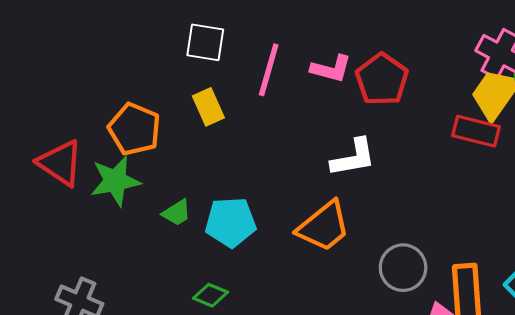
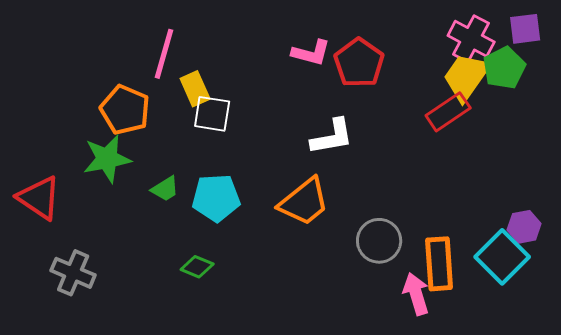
white square: (205, 42) -> (212, 114), moved
pink line: (269, 70) -> (164, 54), moved
red rectangle: (476, 131) -> (448, 112), turned -48
red triangle: (60, 163) -> (39, 198), moved

